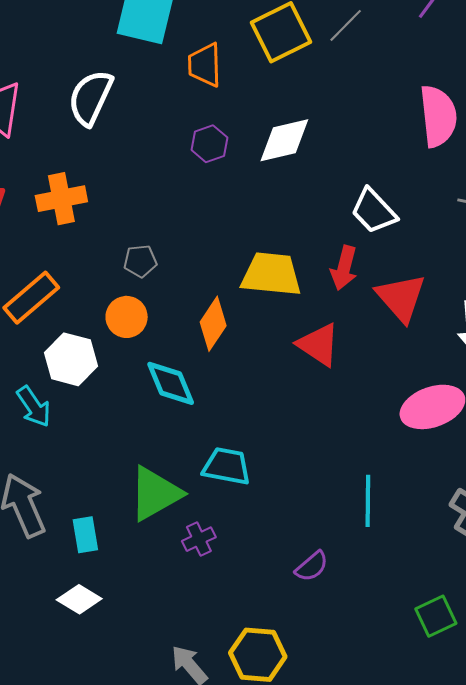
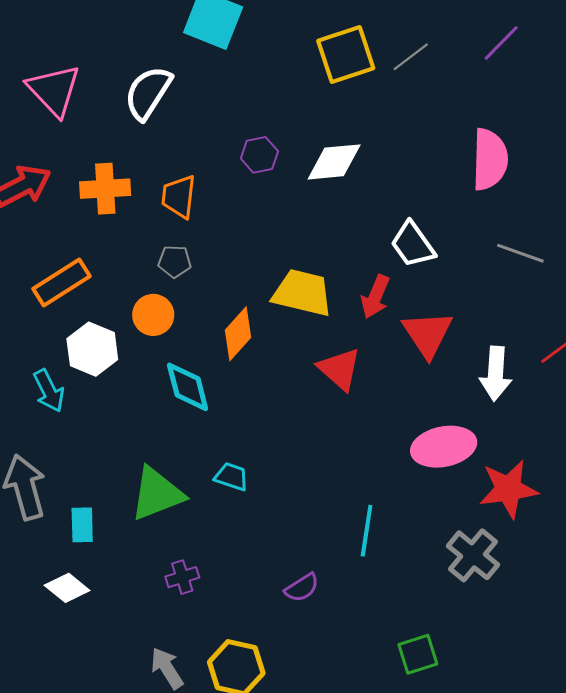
orange trapezoid: (205, 65) -> (179, 197), moved
cyan trapezoid: (227, 466) -> (232, 477), size x0.7
purple cross: (199, 539) -> (182, 577), moved

